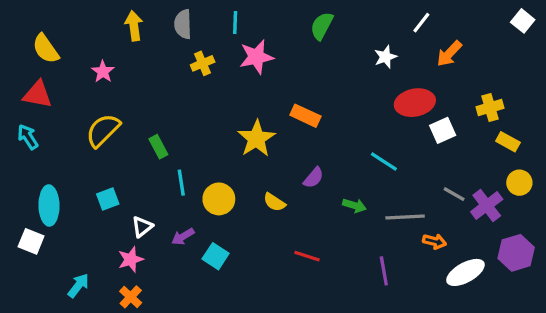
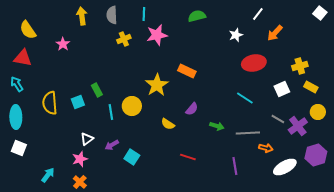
green semicircle: (322, 26) -> (197, 16), turned 48
yellow semicircle: (103, 130) -> (50, 103), moved, turned -50
white square: (443, 130) -> (282, 89), moved
cyan line: (384, 161) -> (245, 98), moved
cyan square: (108, 199) -> (78, 102), moved
yellow circle: (219, 199) -> (132, 106), moved
cyan ellipse: (49, 205) -> (16, 117), moved

